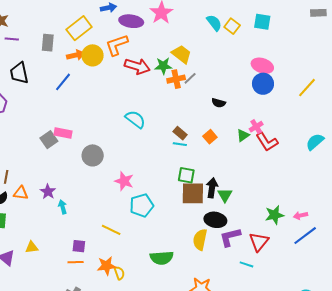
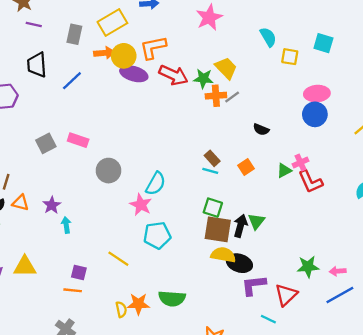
purple ellipse: (131, 21) -> (134, 74), moved
yellow square: (232, 26) -> (290, 57), moved, turned -35
pink ellipse: (262, 66) -> (317, 94), turned -30
blue line: (63, 82) -> (72, 81), moved
cyan semicircle: (135, 119) -> (156, 184), moved, turned 75
gray square: (49, 140) -> (46, 143), moved
green triangle: (225, 195) -> (256, 221), moved
yellow semicircle: (200, 240) -> (223, 255), moved, turned 80
yellow triangle: (32, 247) -> (25, 267), size x1.5
orange star: (106, 266) -> (138, 304), moved

